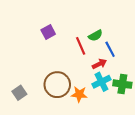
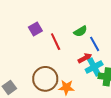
red line: (81, 46) -> (56, 42), moved
cyan cross: (101, 82) -> (94, 67), moved

